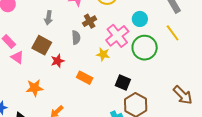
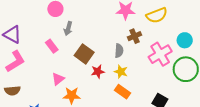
gray arrow: (48, 18) -> (68, 29), moved
yellow star: (103, 54) -> (121, 72), moved
pink triangle: (17, 57) -> (58, 79), moved, turned 40

